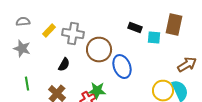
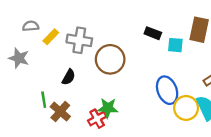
gray semicircle: (23, 22) -> (31, 26), moved
blue ellipse: (122, 67) -> (167, 90), moved
green line: (27, 84) -> (44, 100), moved

